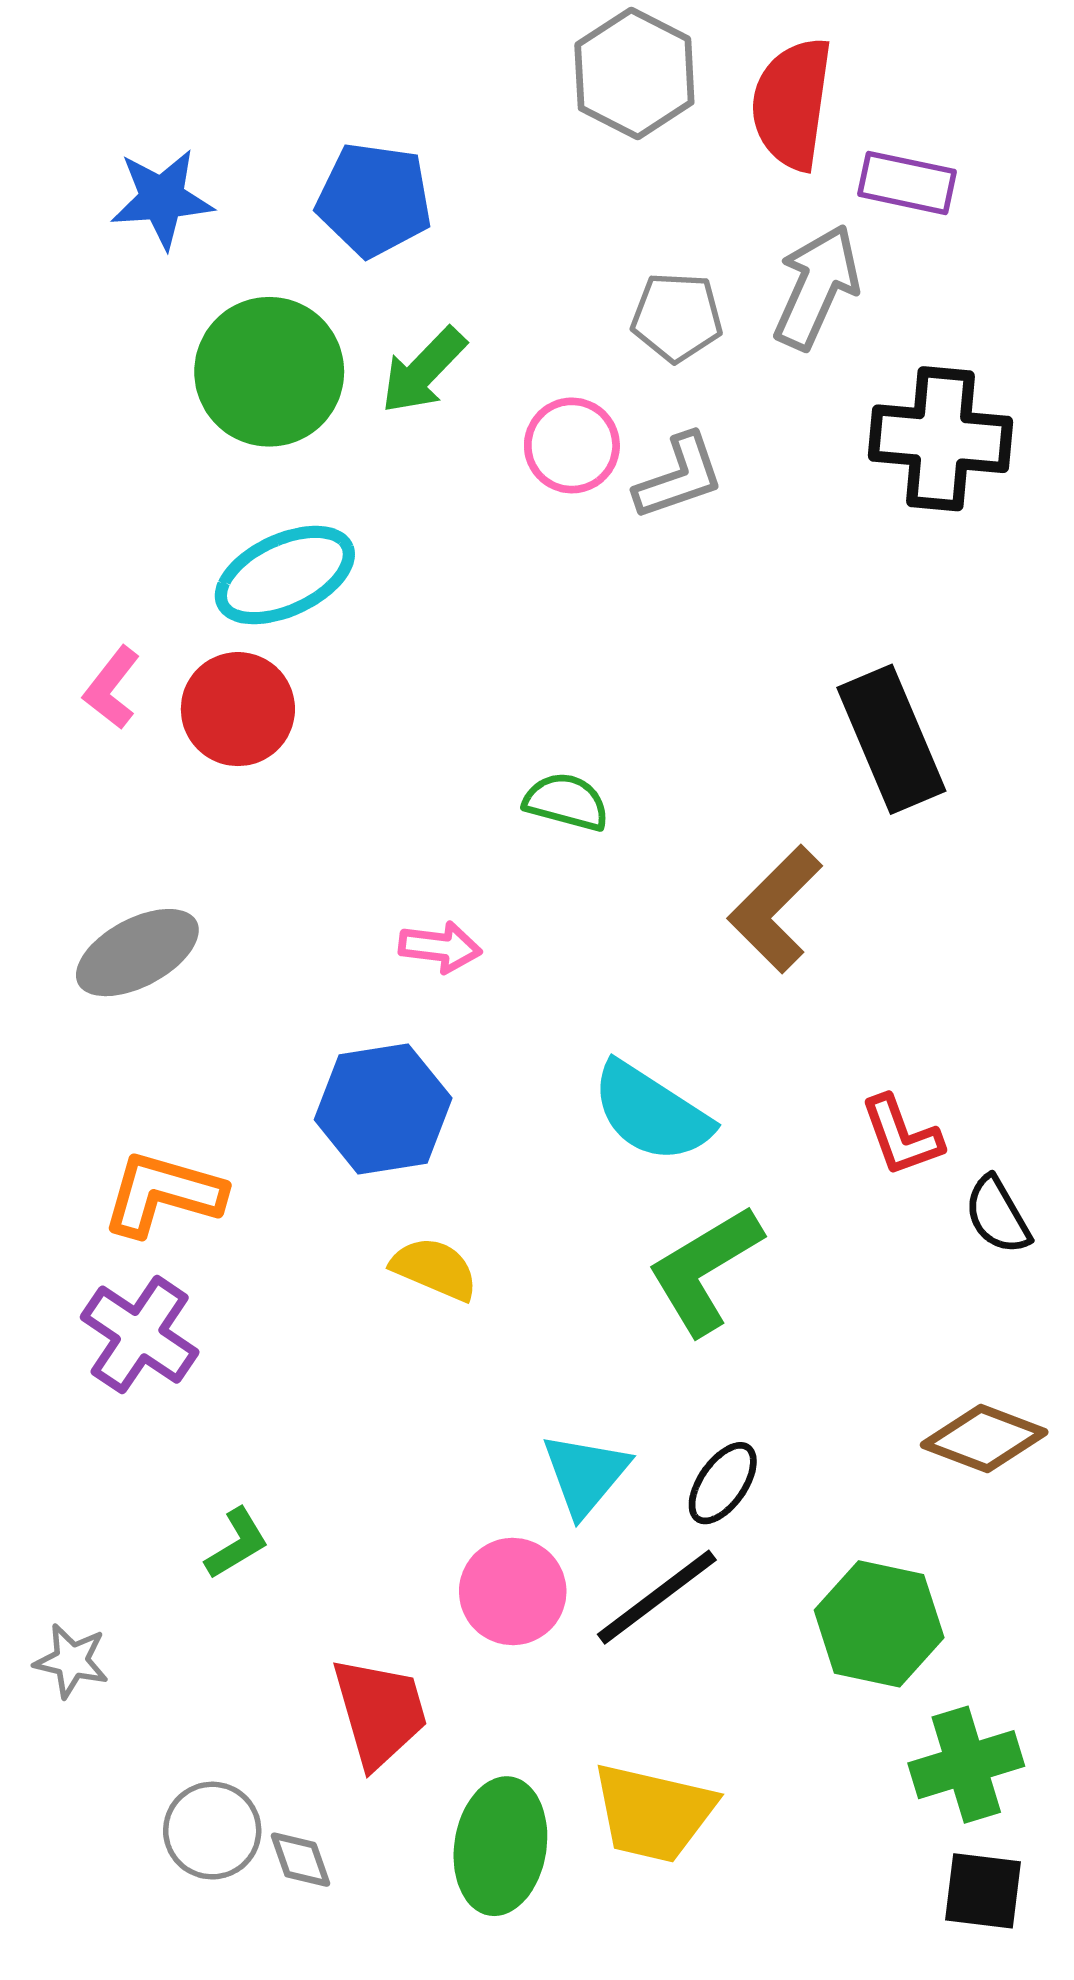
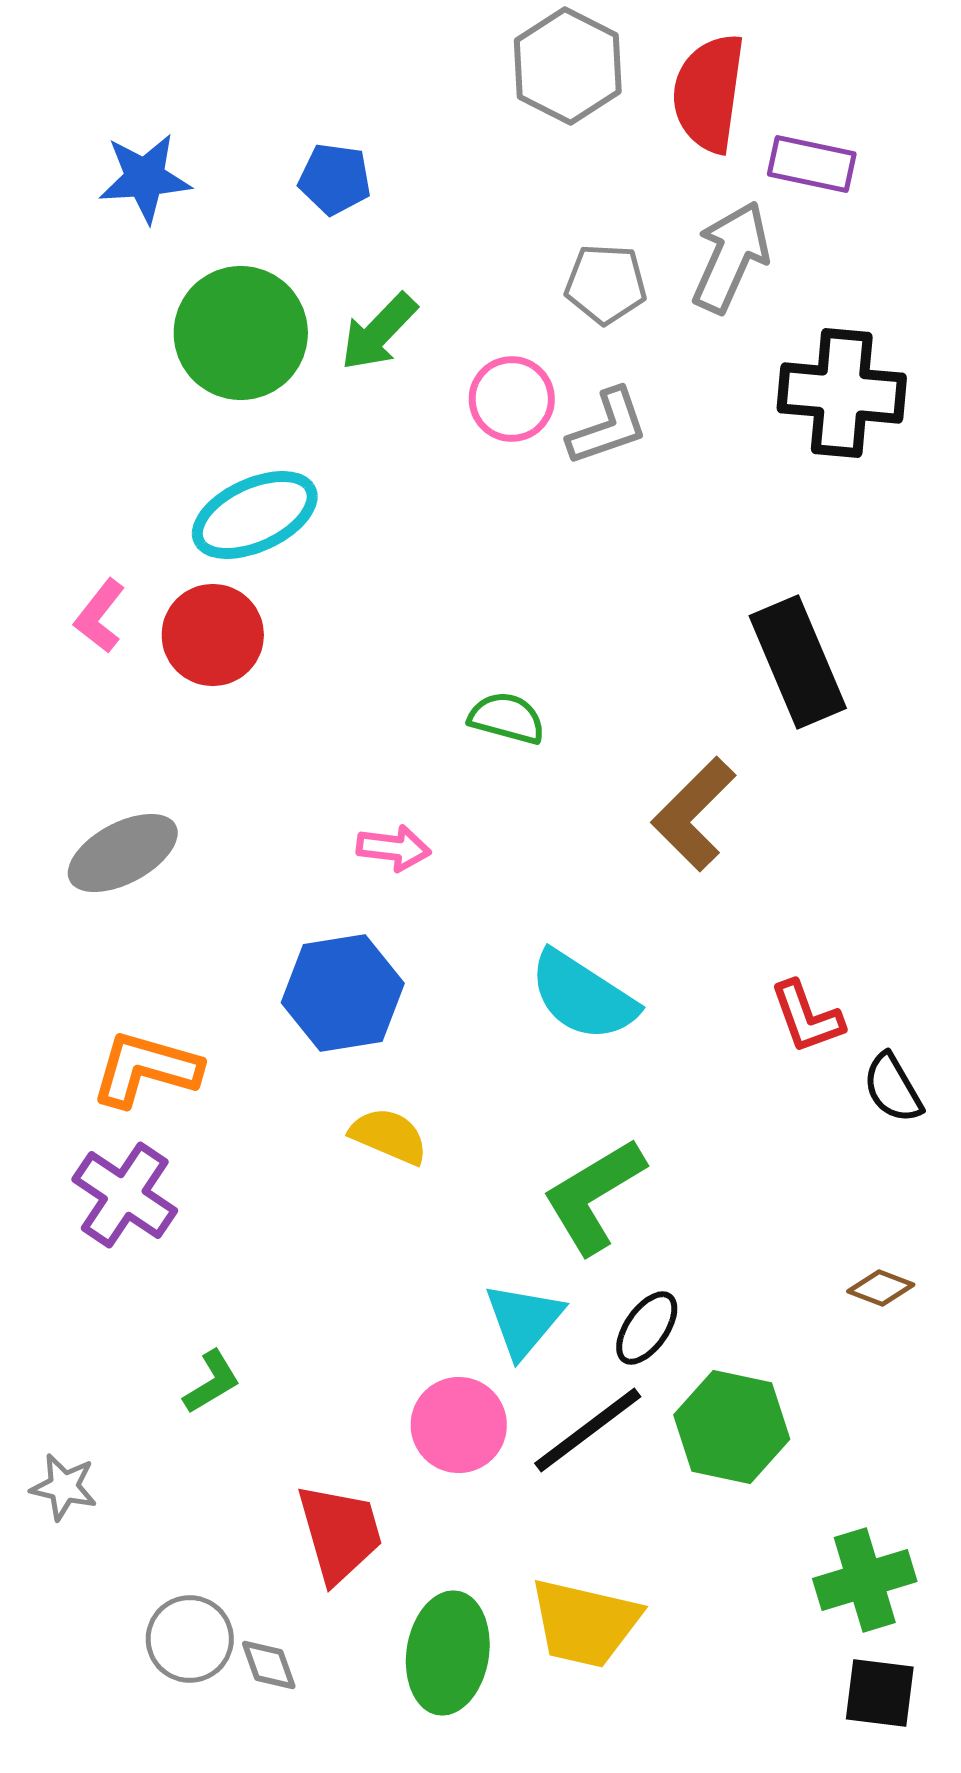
blue pentagon: (374, 200) -> (335, 179), size x0.7
green L-shape: (705, 1270) -> (594, 1196), moved
brown diamond: (984, 1438) -> (881, 1288), size x0.6
green hexagon: (879, 1624) -> (732, 1427), moved

